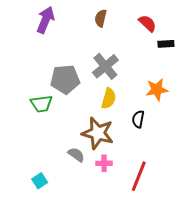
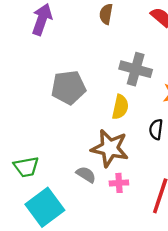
gray cross: (105, 66) -> (136, 69), moved, turned -32
green trapezoid: (41, 104) -> (26, 167), moved
cyan square: (40, 181) -> (45, 207), size x2.0

